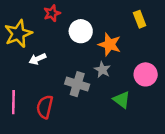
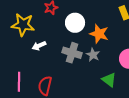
yellow star: (18, 34) -> (23, 25), turned 30
gray cross: (77, 84) -> (72, 53), moved

